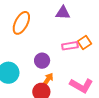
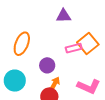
orange ellipse: (21, 23) -> (22, 44), moved
orange square: (84, 43) -> (88, 44), size x1.5

